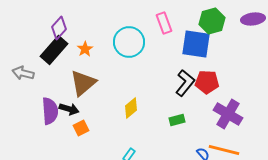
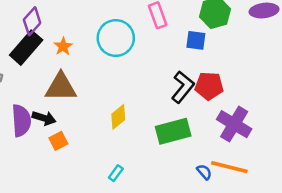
blue square: (196, 44) -> (196, 40), size x0.6
brown triangle: (83, 83) -> (61, 87), turned 40
green rectangle: (177, 120) -> (173, 131), size x1.8

